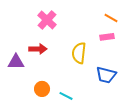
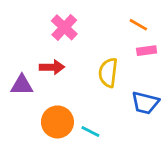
orange line: (111, 18) -> (138, 25), moved
orange circle: (42, 89) -> (57, 122), size x1.5

